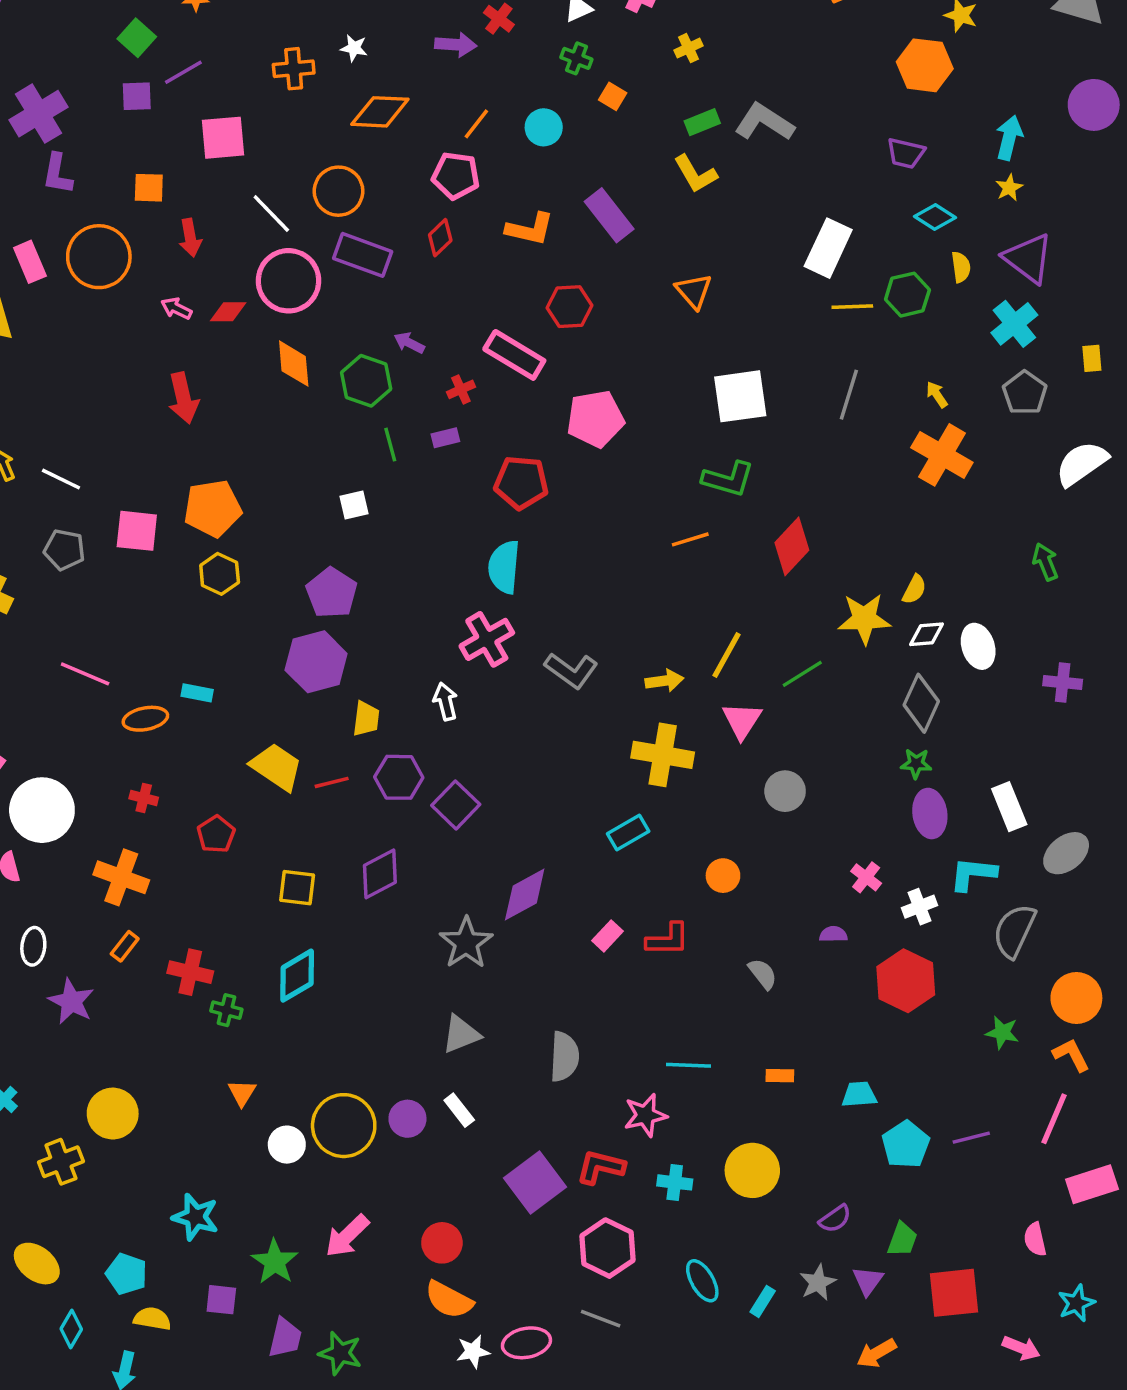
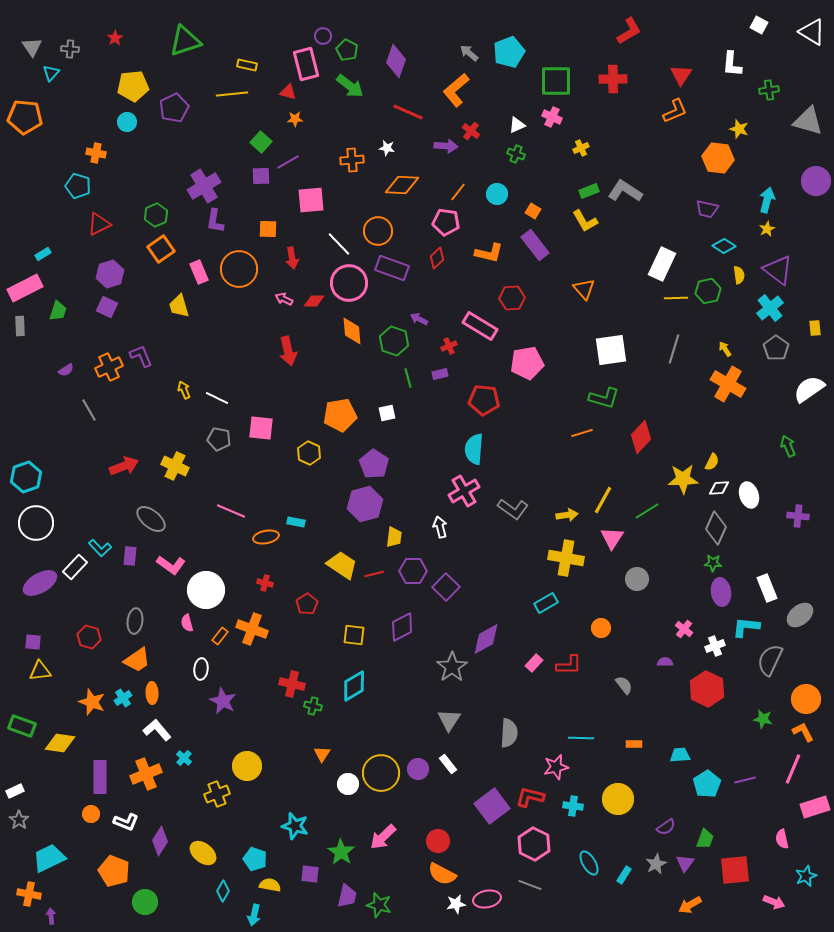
orange square: (613, 96) -> (533, 211), moved
orange pentagon: (213, 508) -> (340, 415), moved
orange rectangle: (125, 946) -> (220, 636), moved
gray triangle: (461, 1034) -> (449, 720), turned -35

